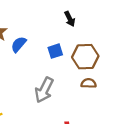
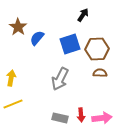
black arrow: (70, 19) -> (83, 15), turned -120
blue square: (55, 51) -> (70, 44), size x1.5

